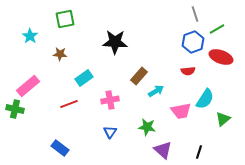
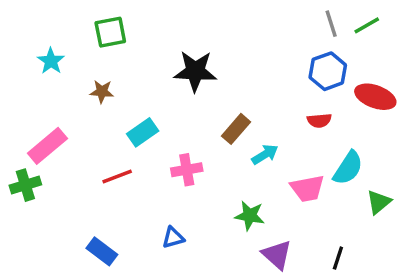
green line: (217, 29) -> (367, 25), moved
green cross: (15, 109) -> (25, 185), turned -30
blue triangle: (110, 132) -> (173, 238), moved, turned 40

